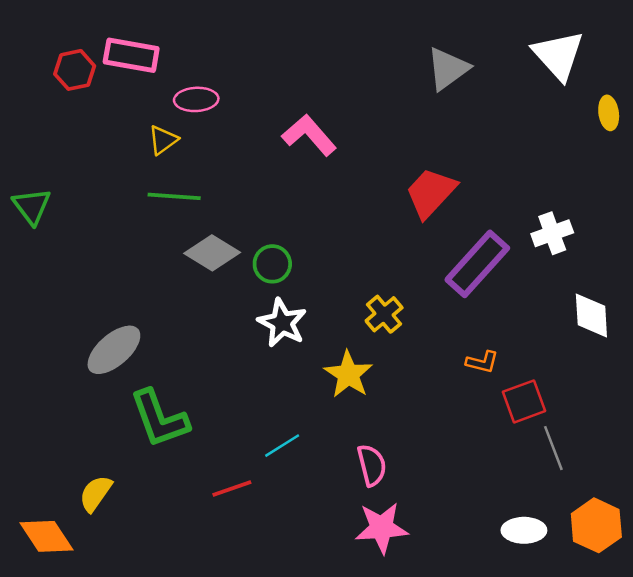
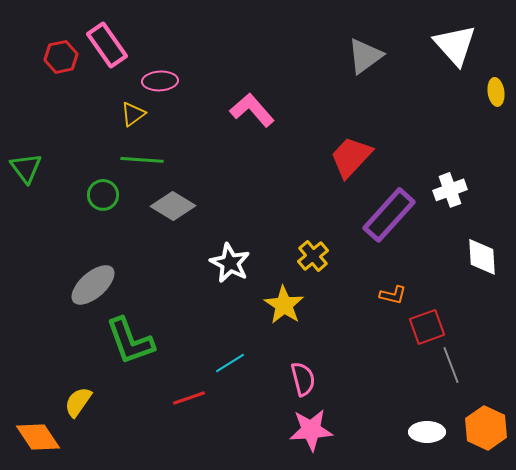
pink rectangle: (131, 55) -> (107, 45), turned 45
green circle: (272, 264) -> (103, 195), moved

